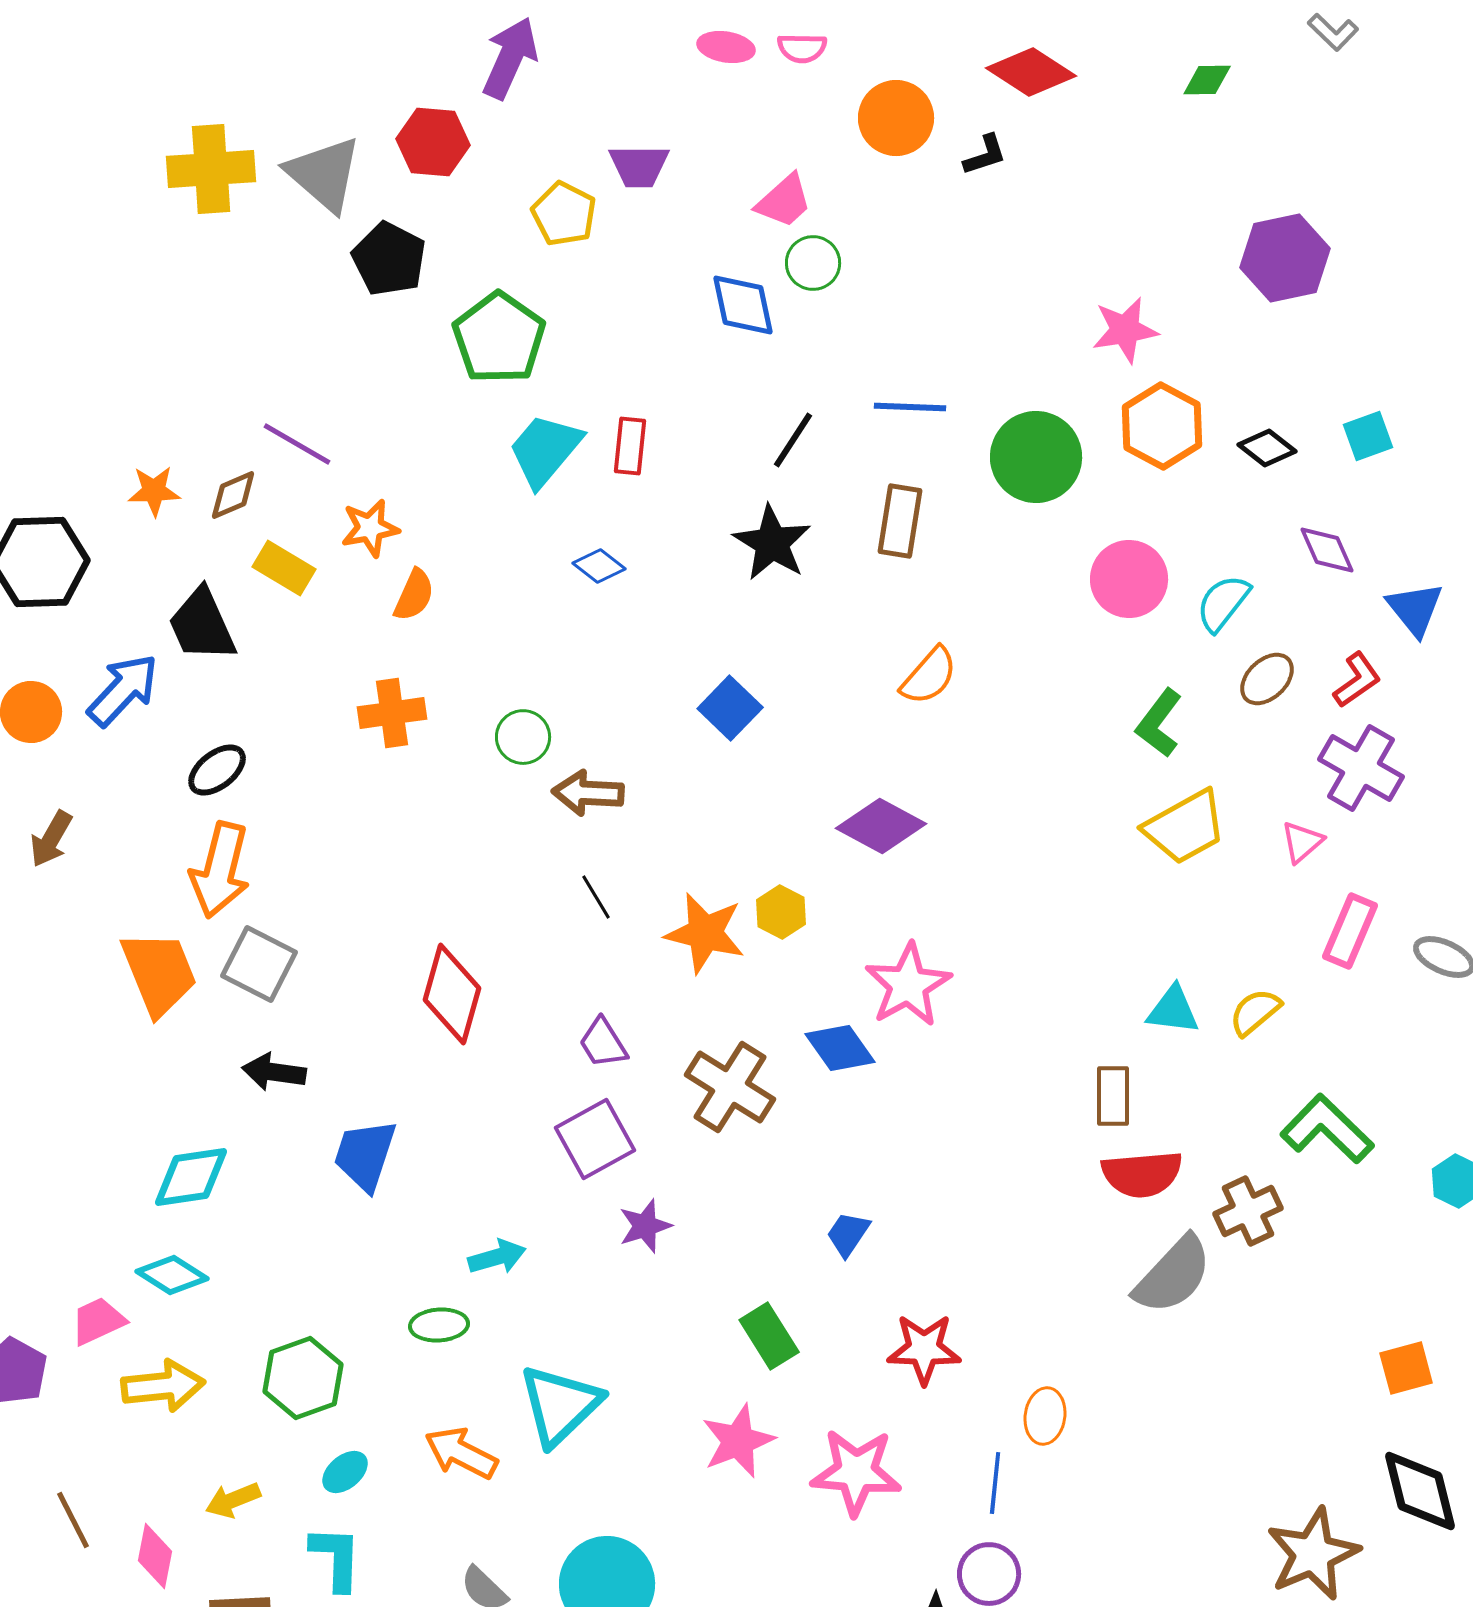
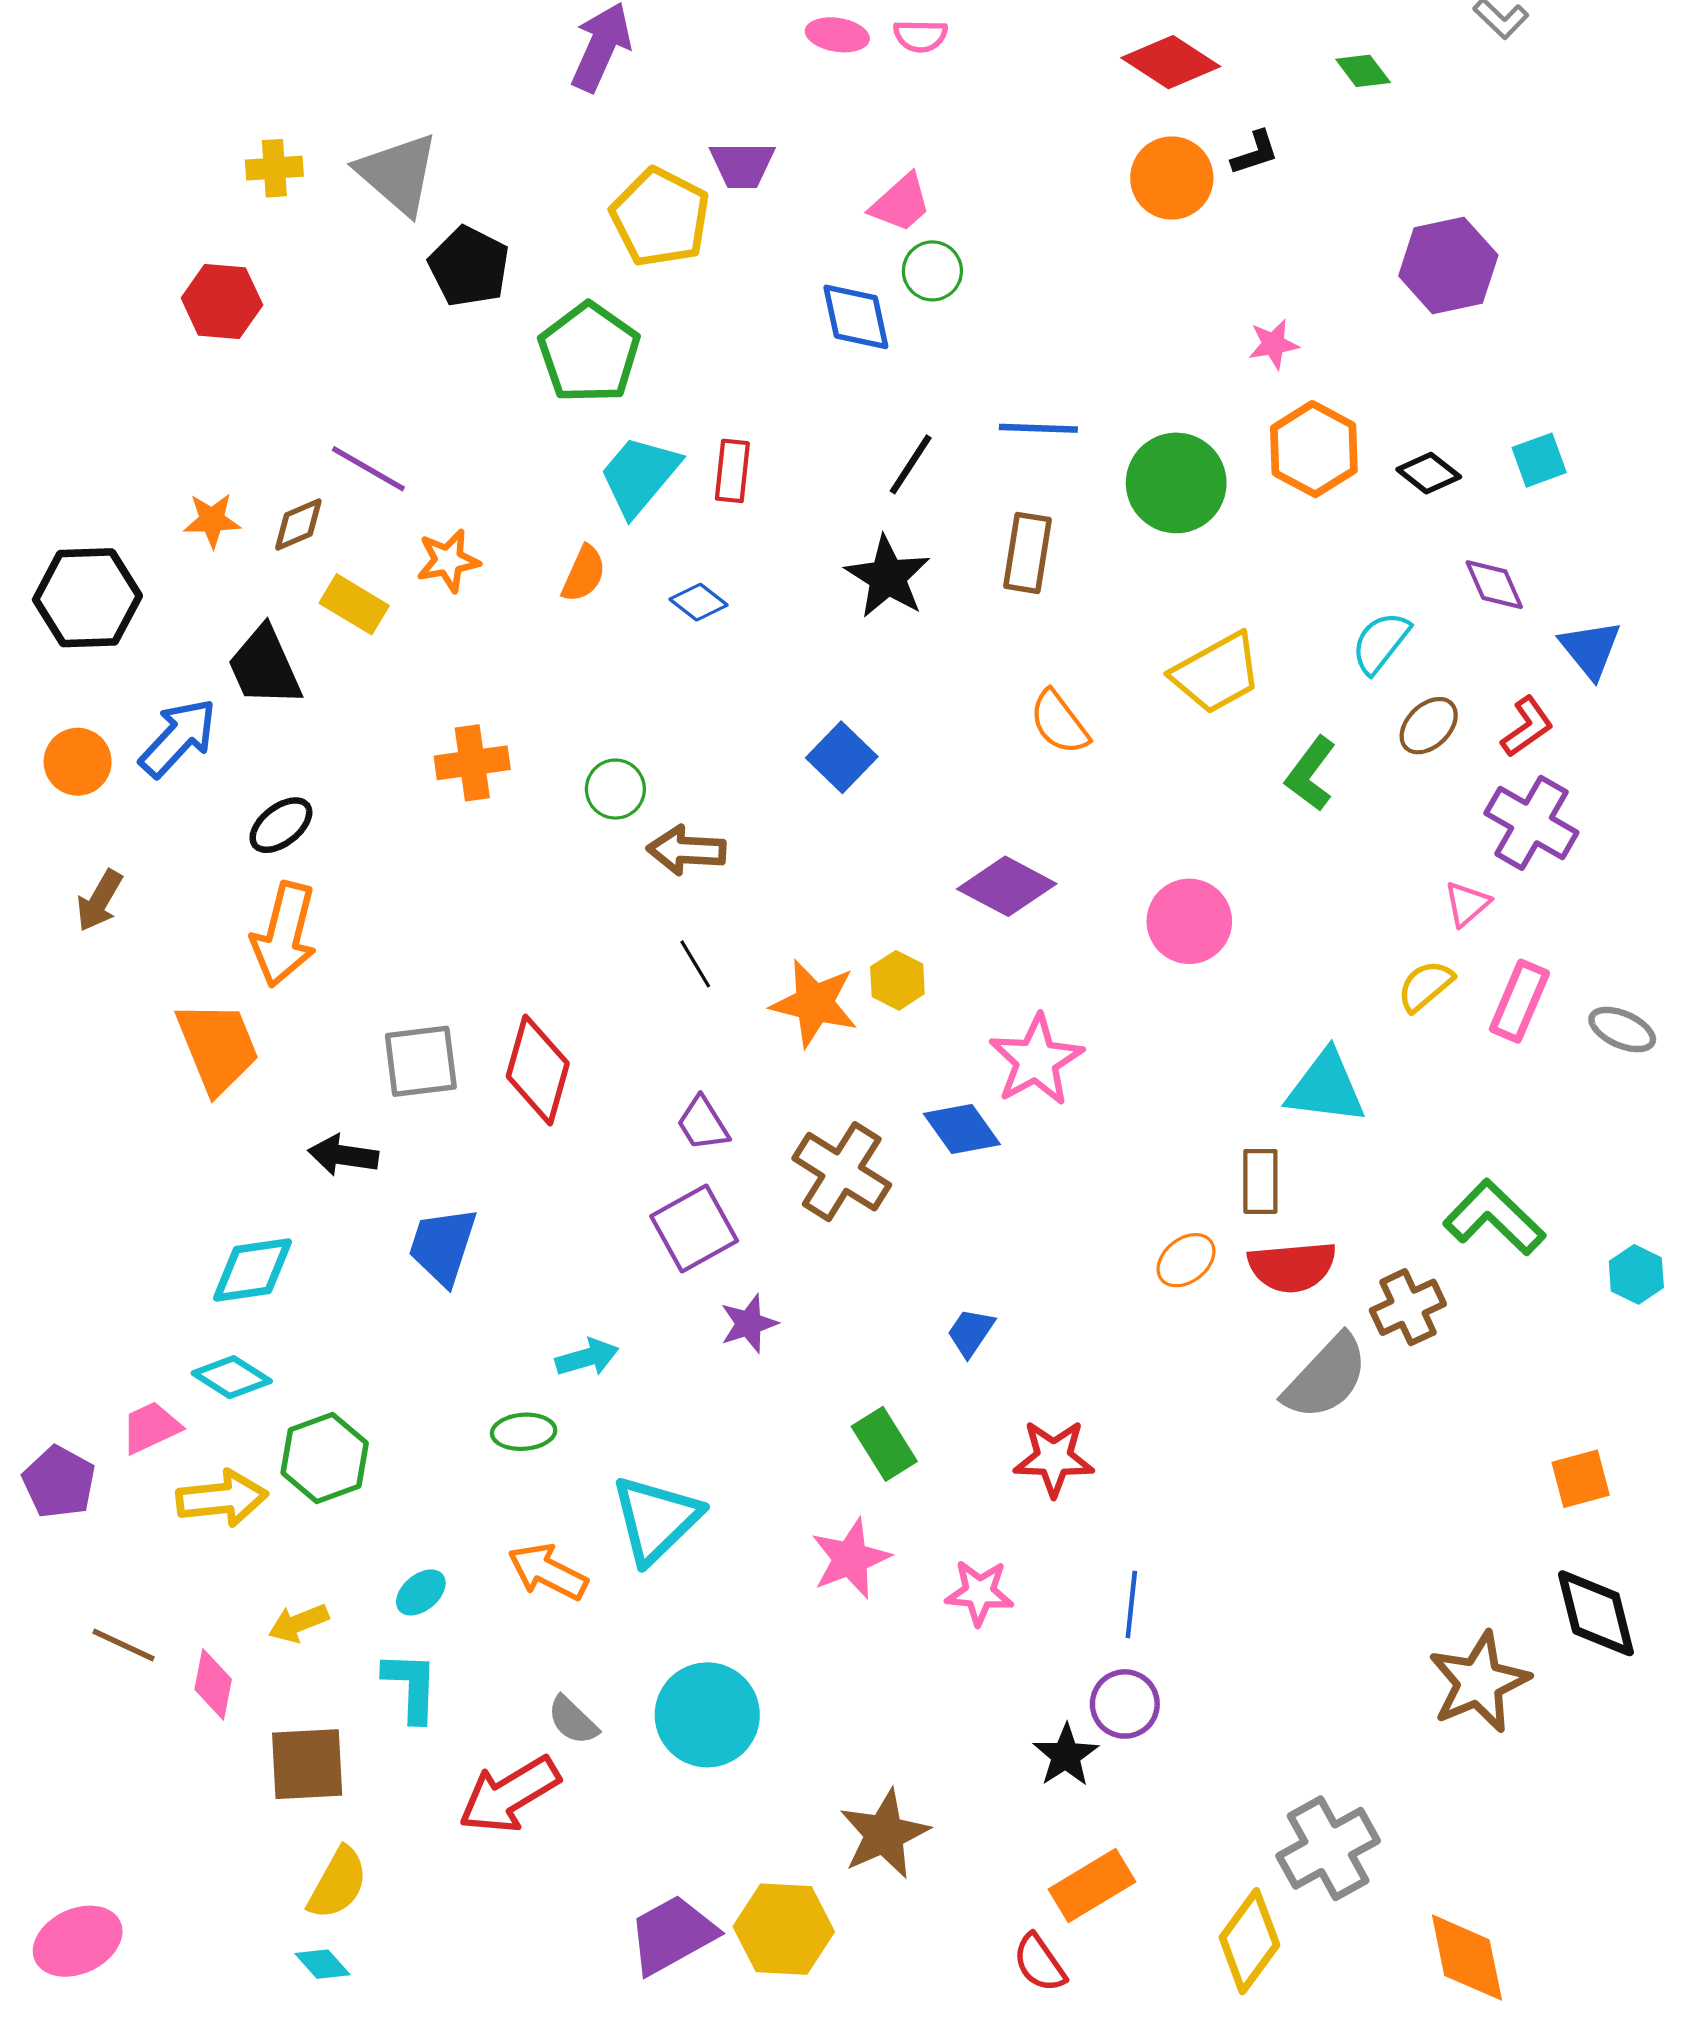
green diamond: (1207, 80) -> (1363, 71), turned 54
orange circle: (896, 118) -> (1172, 178), moved
red hexagon: (433, 142) -> (222, 302), moved
black L-shape: (985, 155) -> (1255, 153), moved
yellow cross: (211, 169) -> (274, 168), size x0.6
yellow pentagon: (564, 214) -> (660, 217), size x1.4
pink star: (1125, 330) -> (1273, 344), size x0.7
pink circle: (1129, 579) -> (1189, 921), moved
orange semicircle: (414, 595) -> (584, 574), moved
orange semicircle: (929, 676) -> (1059, 722), turned 102
yellow trapezoid: (1185, 827) -> (1217, 673), moved
gray square: (259, 964) -> (421, 1061), moved, turned -34
cyan triangle: (1173, 1010) -> (1326, 1087), size x1.4
yellow semicircle: (1255, 1012) -> (1425, 986), moved
green hexagon: (303, 1378) -> (325, 1458), moved
orange ellipse: (1045, 1416) -> (1186, 1260), moved, turned 44
pink star: (856, 1472) -> (979, 1592), size x0.7
brown line: (73, 1520) -> (124, 1645), turned -38

